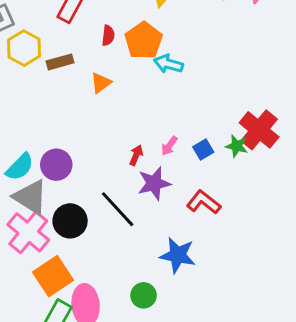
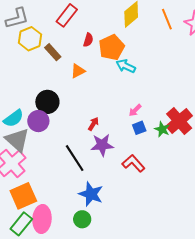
brown rectangle: (60, 62) -> (53, 52), turned 54
pink arrow: (169, 146) -> (135, 110), moved
black circle: (70, 221) -> (47, 102), moved
blue star: (178, 255) -> (91, 194), moved

